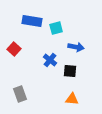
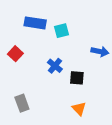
blue arrow: (76, 47) -> (100, 52), moved
orange triangle: (72, 99) -> (79, 109), turned 40

